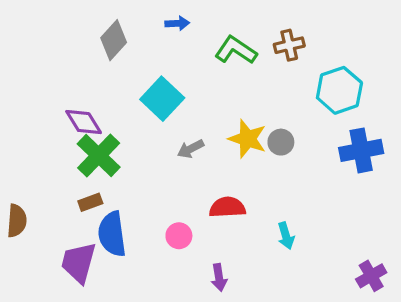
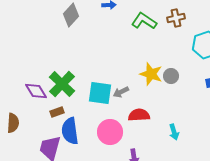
cyan square: (162, 99) -> (100, 93), moved, turned -35
purple diamond: (84, 122) -> (36, 91), moved
gray arrow: (191, 149) -> (121, 92), moved
pink circle: (179, 236) -> (110, 132), size x1.6

